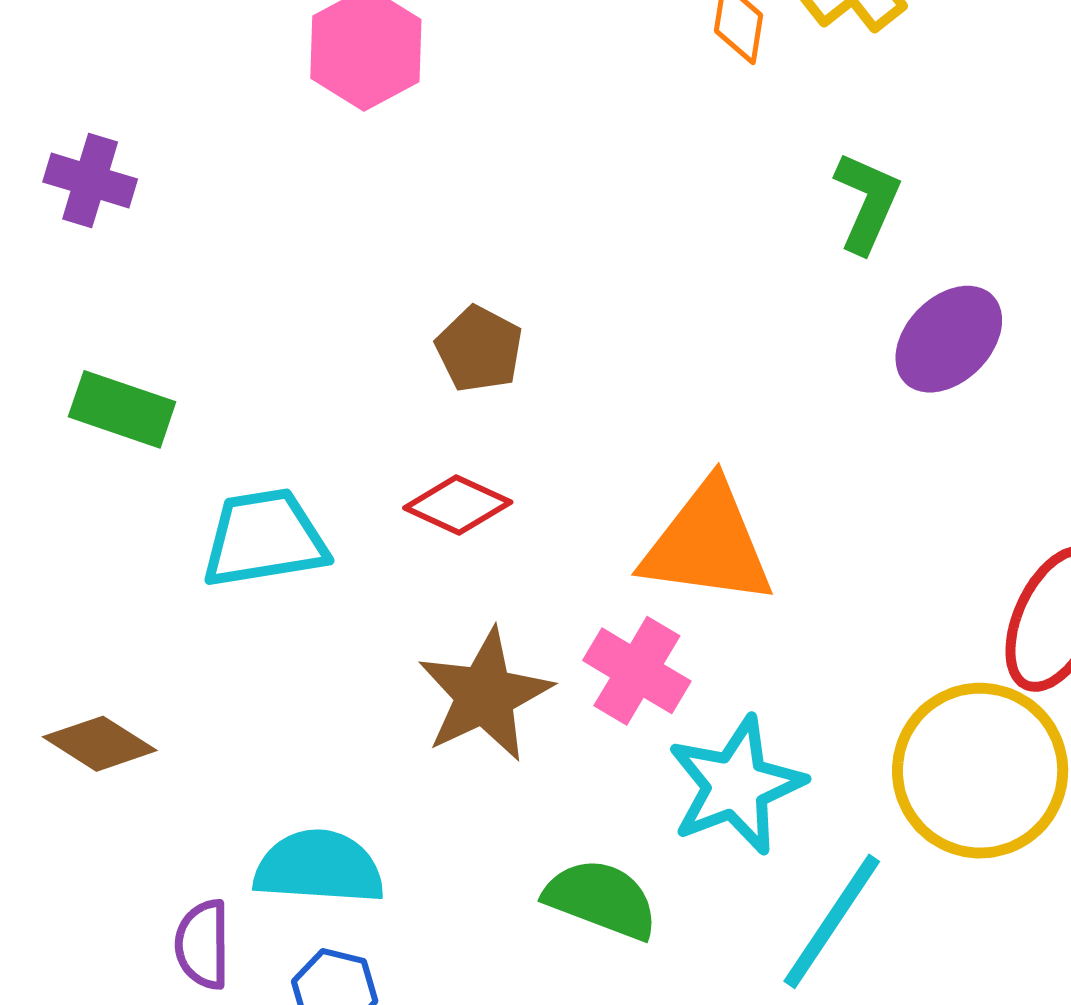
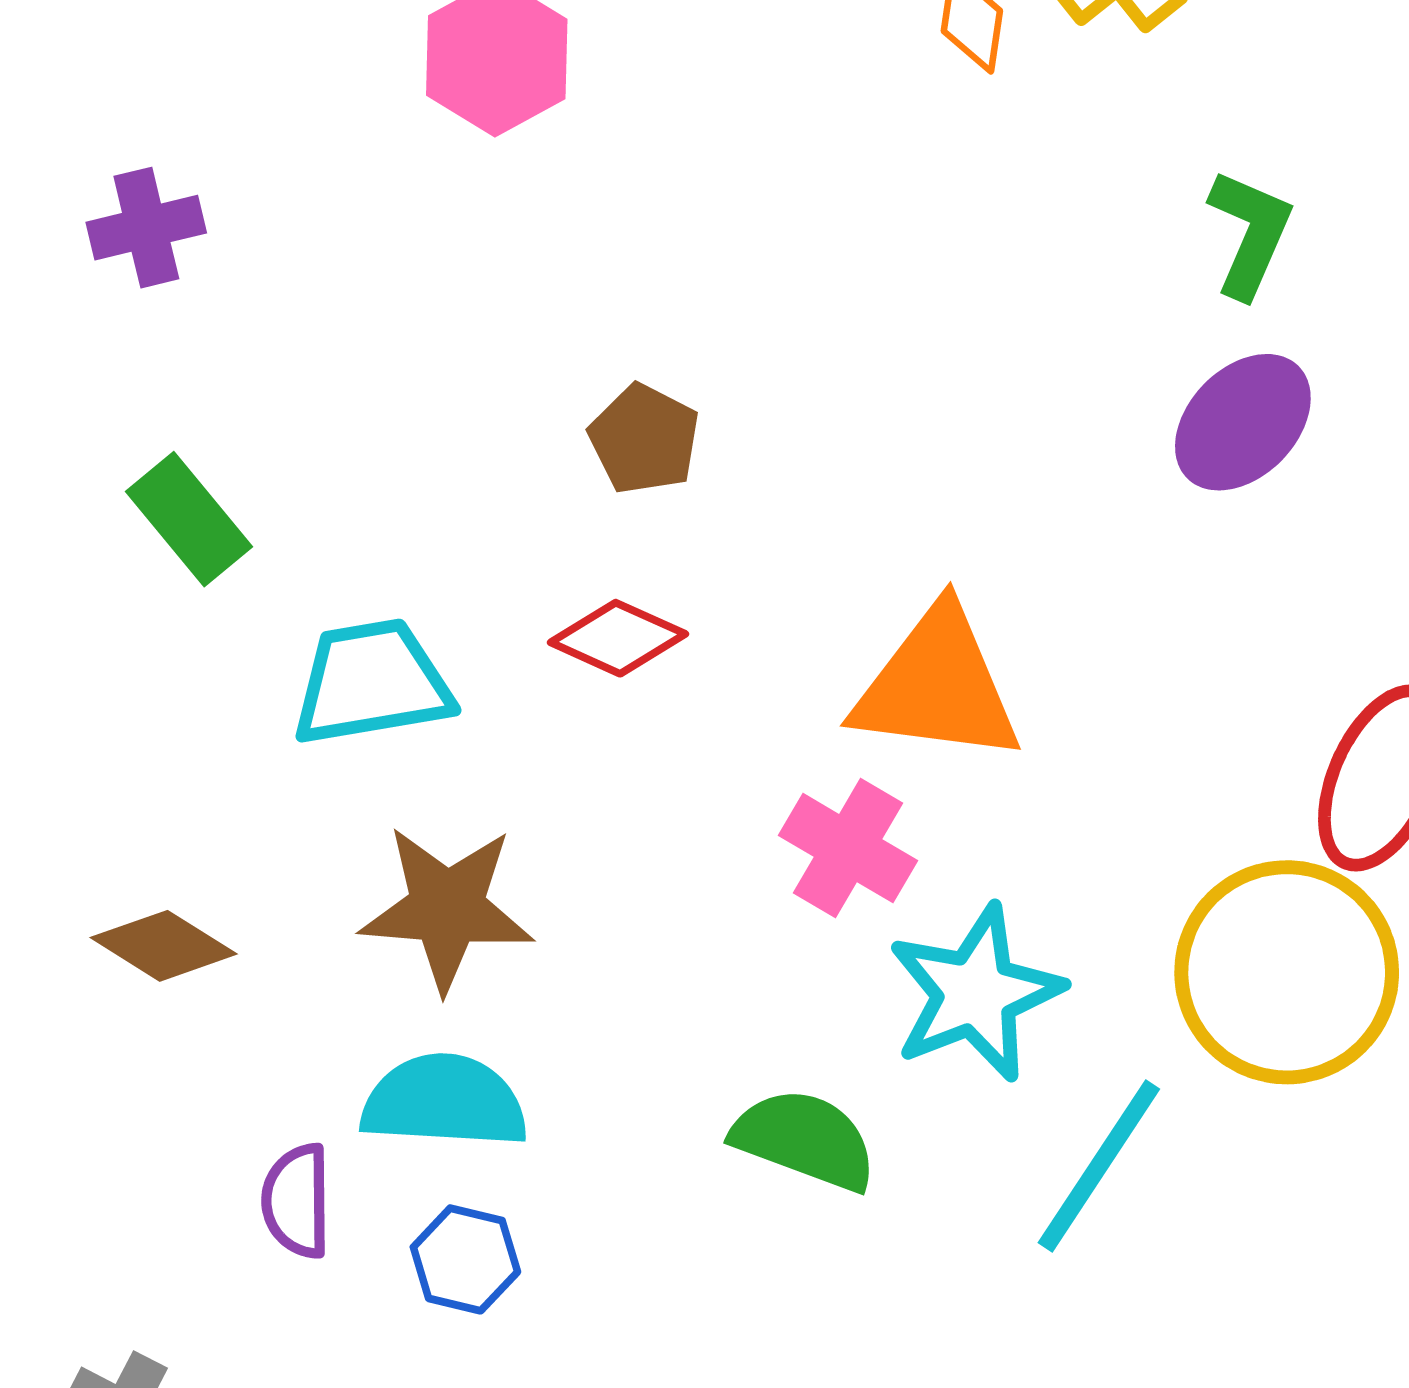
purple cross: (90, 180) -> (146, 228), turned -30
green L-shape: (867, 202) -> (1250, 233), moved
green rectangle: (122, 409) -> (189, 519), turned 32
brown star: (485, 695) -> (447, 908), moved, turned 30

